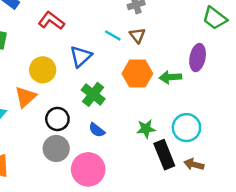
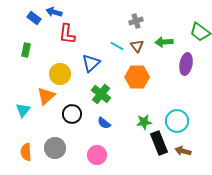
red L-shape: (51, 21) -> (67, 34), turned -120
green arrow: (171, 77) -> (164, 42), moved
gray circle: (56, 148) -> (55, 148), moved
pink circle: (88, 169) -> (97, 155), size x0.7

